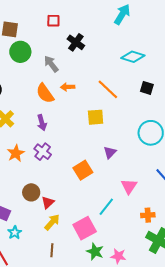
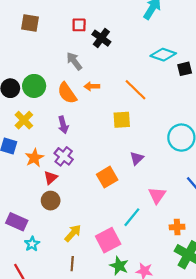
red square: (53, 21) -> (79, 25), moved
green circle: (20, 52) -> (34, 86), moved
black square: (147, 88) -> (185, 69), moved, turned -32
red triangle: (48, 202) -> (51, 178), moved

